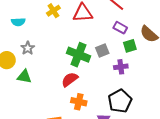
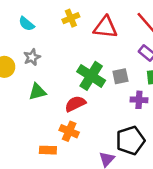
cyan semicircle: (18, 22) -> (27, 24), turned 32
green triangle: (24, 77) -> (37, 92), moved, turned -35
orange cross: (79, 102) -> (69, 131), moved

